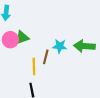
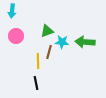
green triangle: (22, 38) -> (47, 31), moved

